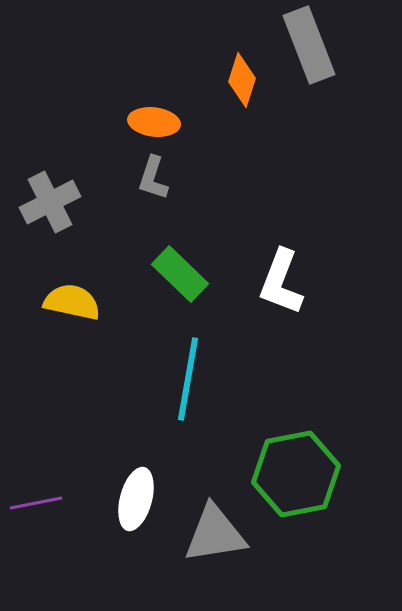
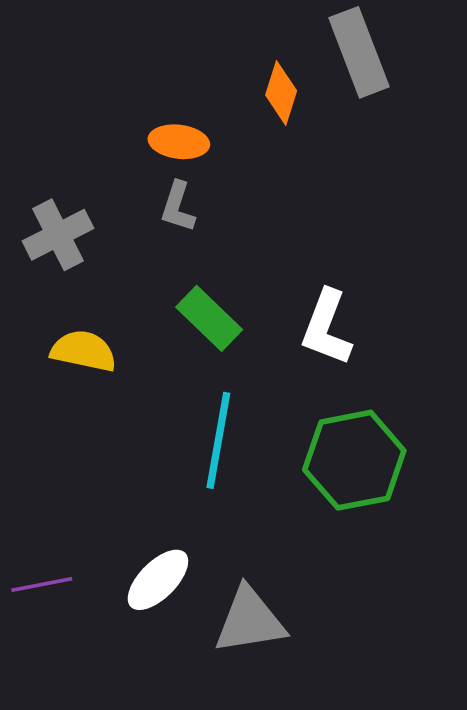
green hexagon: (296, 474) -> (354, 460), moved
white ellipse: (136, 499) -> (158, 580), turned 30

